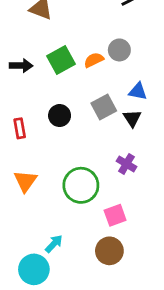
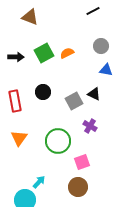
gray circle: (119, 50) -> (101, 46), moved
blue triangle: (138, 91) -> (106, 70), moved
gray square: (104, 107) -> (74, 101), moved
black triangle: (132, 118) -> (94, 94), turned -32
red rectangle: (20, 128) -> (15, 101), size x1.5

